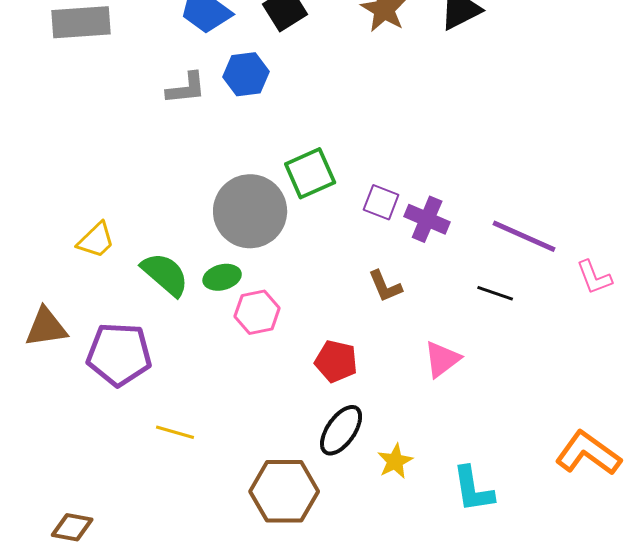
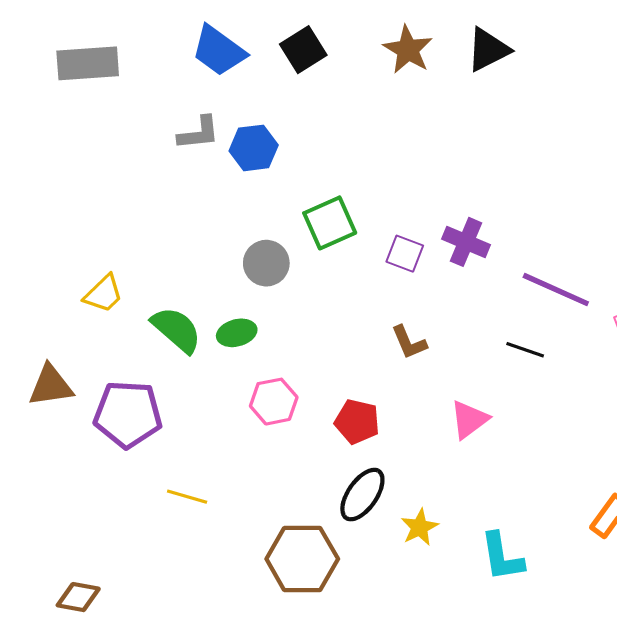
blue hexagon: (246, 74) -> (254, 148), moved
gray circle: (250, 211) -> (266, 263), size x0.6
purple cross: (427, 219) -> (466, 242), moved
pink hexagon: (257, 312) -> (274, 402), moved

